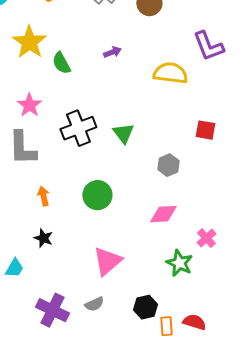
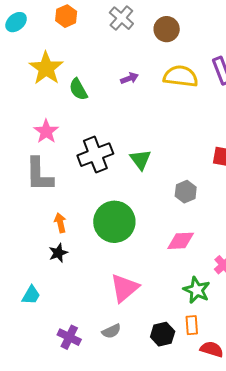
yellow semicircle: (170, 73) -> (181, 76), moved
green circle: (97, 195) -> (114, 222), size x1.4
black star: (43, 238) -> (58, 253), moved, turned 30
purple cross: (52, 310) -> (69, 337), size x0.7
orange rectangle: (166, 326) -> (192, 325), moved

